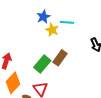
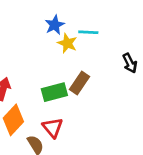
green rectangle: (42, 64) -> (54, 92), turned 36

